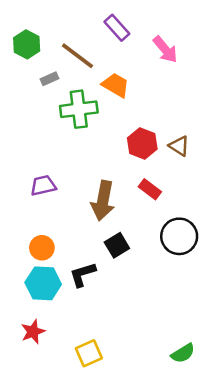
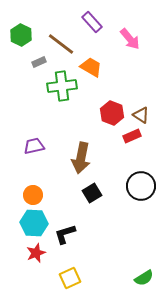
red rectangle: (150, 189) -> (132, 136), moved, turned -60
black L-shape: (83, 274) -> (65, 234), moved
red star: (33, 332) -> (36, 253), moved

